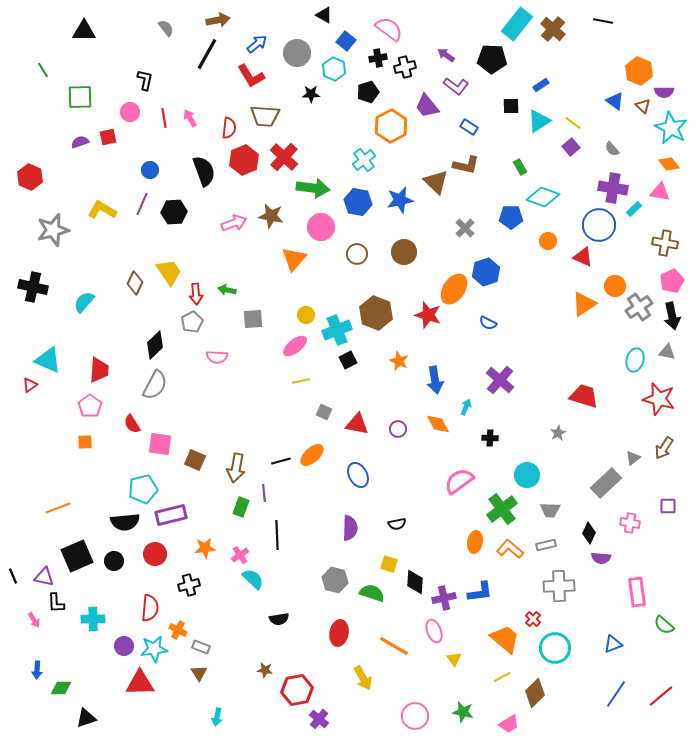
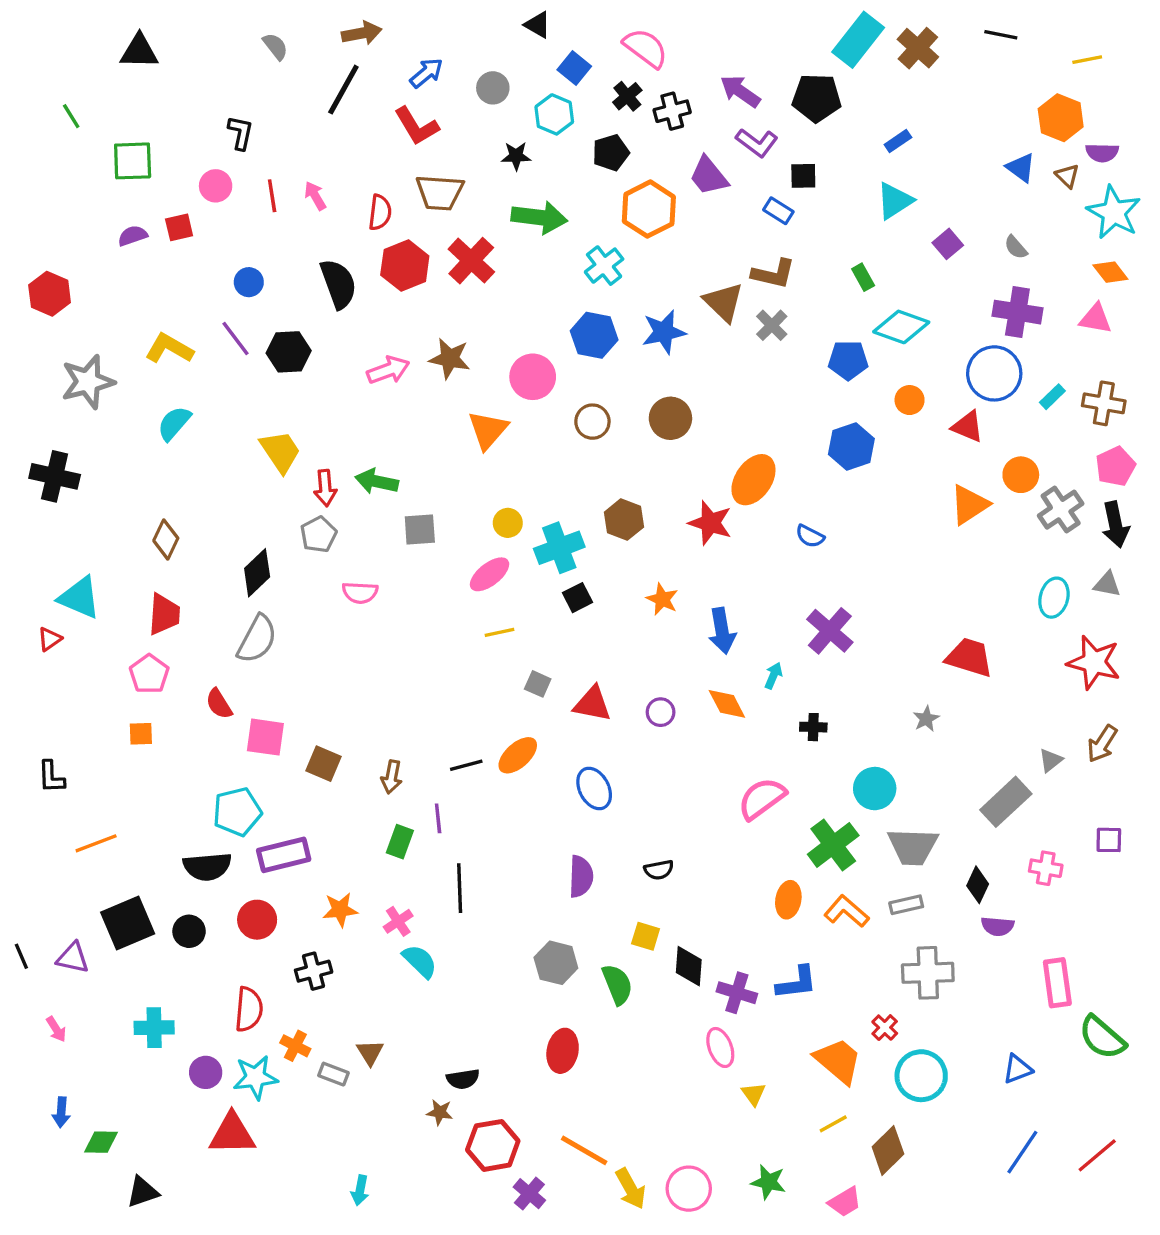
gray circle: (297, 53) -> (493, 88), size x0.7
purple arrow: (446, 55) -> (740, 91), size x1.4
black cross: (378, 58) -> (627, 96), turned -30
black square: (511, 106) -> (803, 176), moved
yellow line: (573, 123) -> (1087, 60), moved, turned -48
green arrow: (313, 188) -> (539, 217), moved
purple line: (142, 204) -> (236, 339), turned -60
cyan rectangle: (634, 209) -> (1052, 397), moved
gray cross: (465, 228) -> (772, 325), moved
blue hexagon: (486, 272) -> (851, 446), moved
brown diamond: (135, 283) -> (166, 539), moved
green arrow: (227, 290) -> (377, 481), size x1.4
cyan semicircle: (84, 302) -> (174, 423), moved
brown hexagon: (376, 313) -> (624, 520), size x0.7
brown arrow: (236, 468) -> (392, 777), size x0.7
gray trapezoid: (550, 510) -> (913, 847), size x1.5
green semicircle: (372, 593) -> (617, 984), turned 50
purple cross: (444, 598) -> (737, 993), turned 30
black L-shape: (56, 603) -> (51, 777), moved
black semicircle: (279, 619) -> (463, 1079), moved
green semicircle: (664, 625) -> (1102, 1038), size x1.4
orange line: (394, 646) -> (584, 1150), moved
brown triangle: (199, 673) -> (370, 1052), moved
yellow arrow: (363, 678) -> (631, 1189), moved

